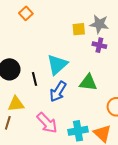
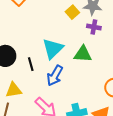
yellow square: (79, 29) -> (72, 12), turned -32
green triangle: (88, 83) -> (83, 54), moved

